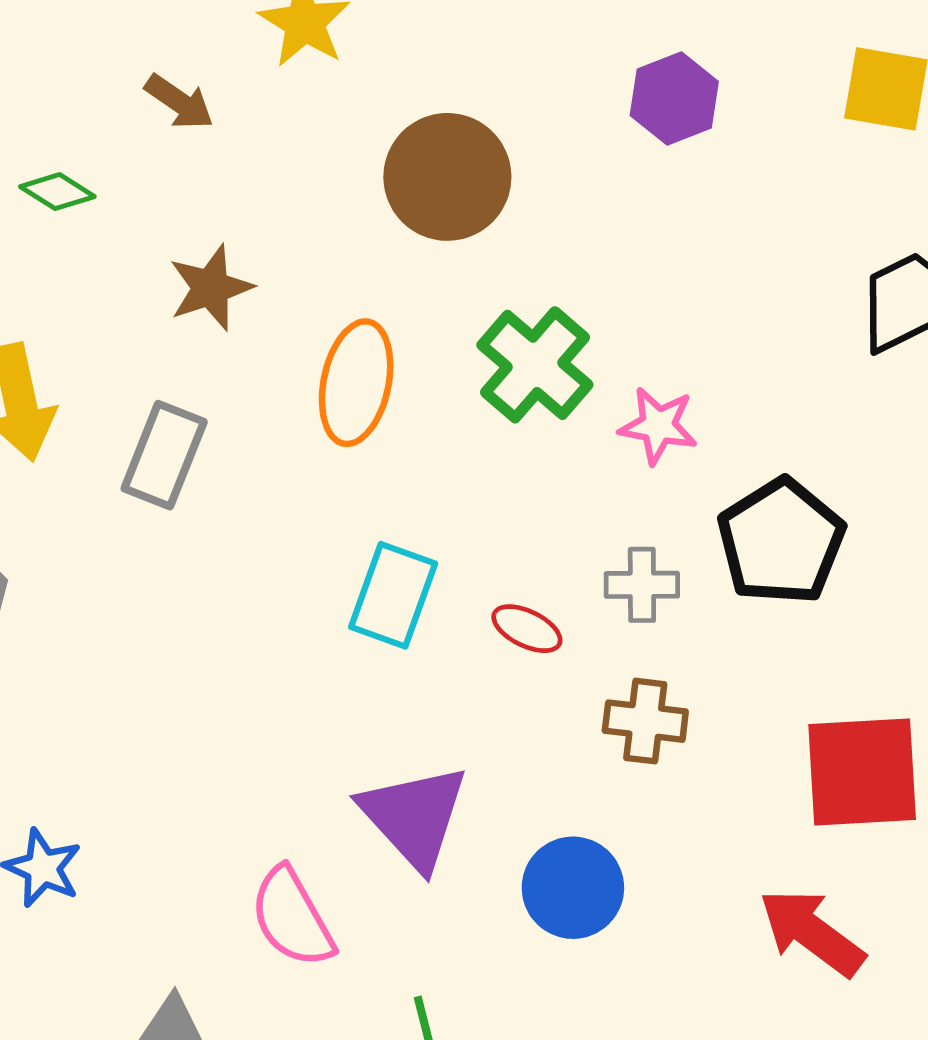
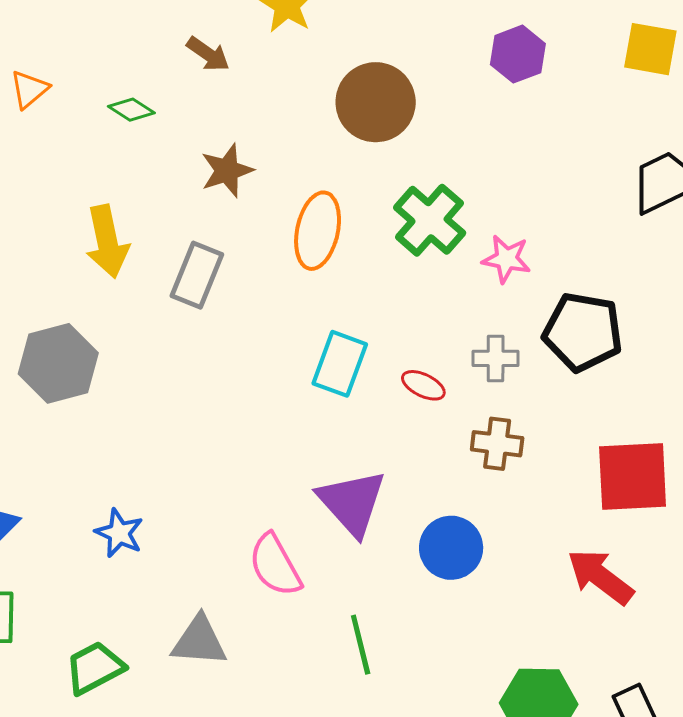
black pentagon: (781, 541) -> (583, 332), turned -30

